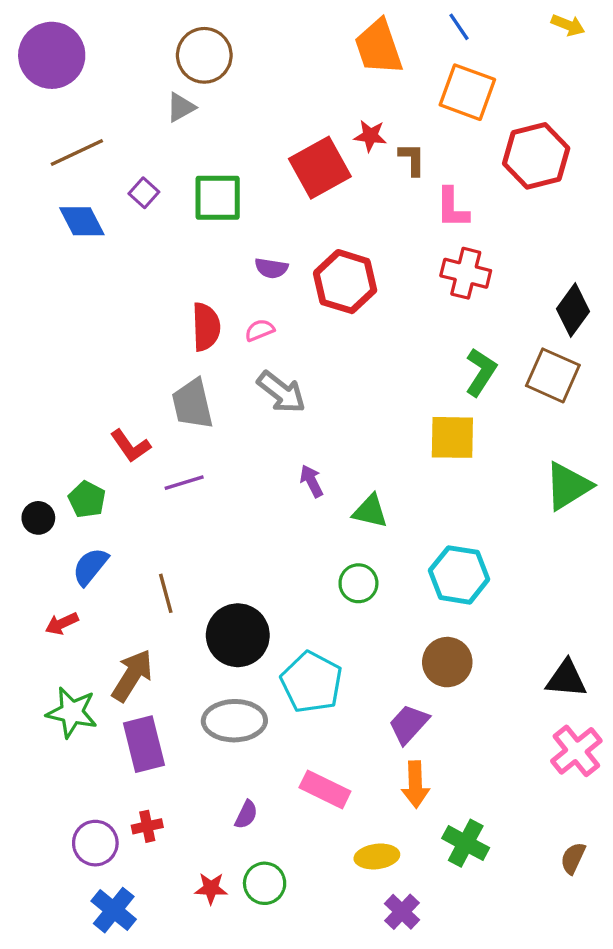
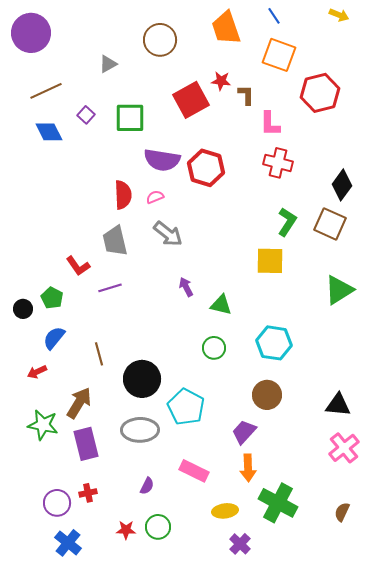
brown circle: (204, 55) -> (160, 40), moved
purple semicircle: (271, 268) -> (162, 160), size x1.8
green cross: (466, 843) -> (278, 503), size x1.4

